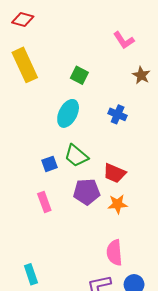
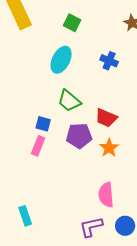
blue square: (49, 164) -> (43, 124), moved, turned 35
pink rectangle: (44, 202) -> (38, 146), turned 42
orange star: (118, 204) -> (109, 148), turned -30

